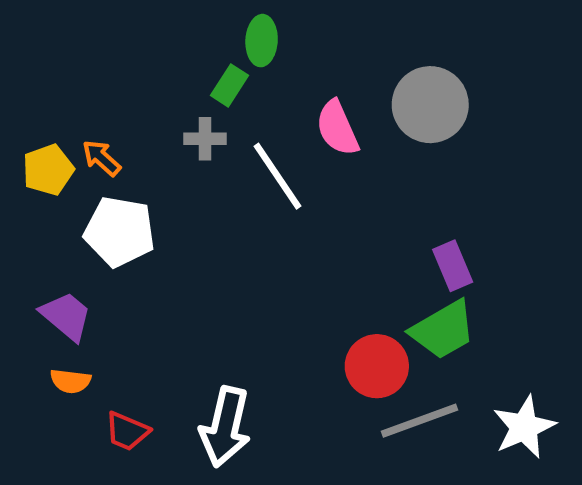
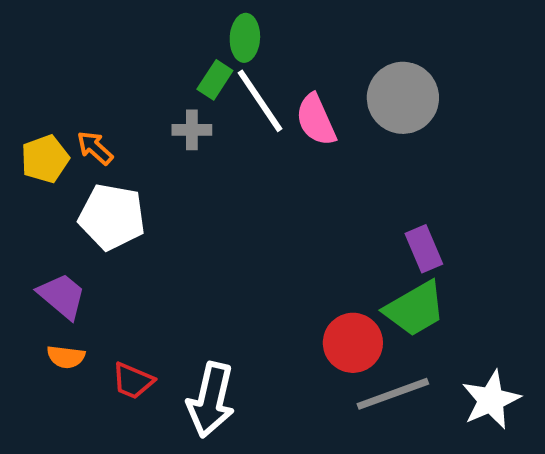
white line: (278, 176) -> (260, 101), moved
red trapezoid: (127, 431) -> (133, 381), moved

